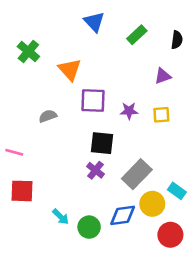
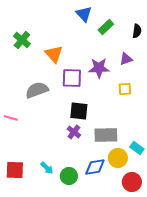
blue triangle: (94, 22) -> (84, 14), moved
purple star: (129, 111) -> (99, 68), moved, size x1.5
gray semicircle: (48, 116) -> (37, 90), size x1.6
gray rectangle: (137, 174) -> (106, 135), turned 45
red square: (22, 191) -> (15, 170), moved

